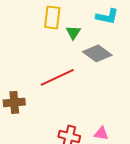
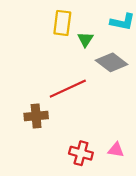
brown cross: (14, 102) -> (36, 116), moved

